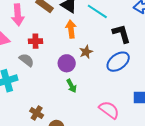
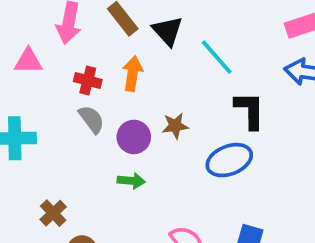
orange arrow: (71, 29) -> (133, 74), moved
gray semicircle: (27, 60) -> (91, 119), moved
green arrow: (72, 86) -> (131, 181), turned -72

